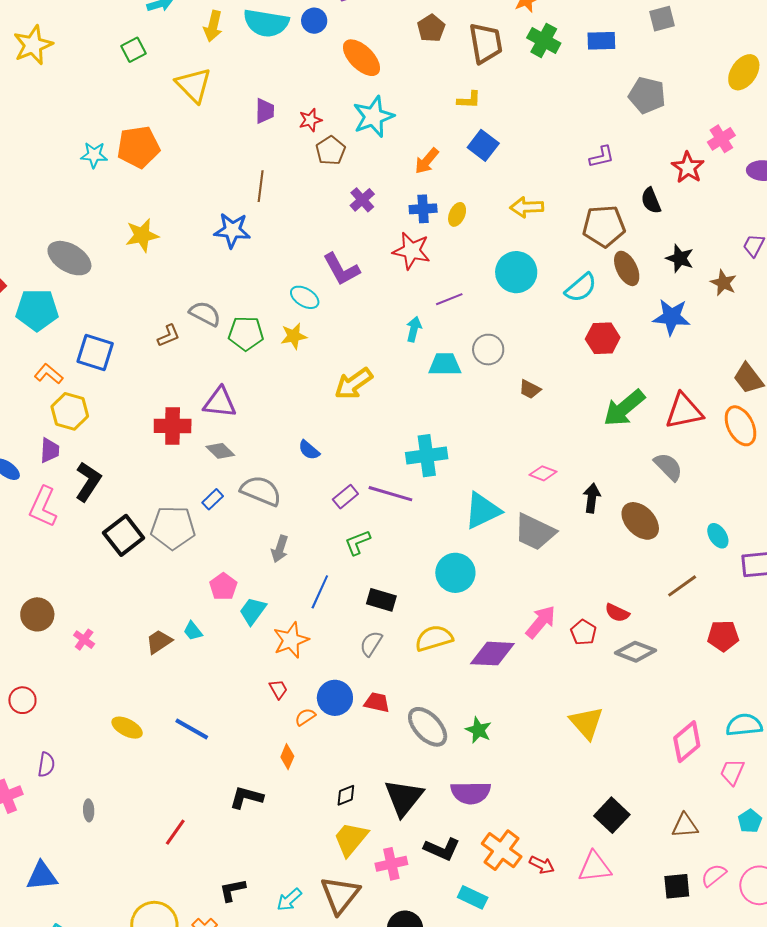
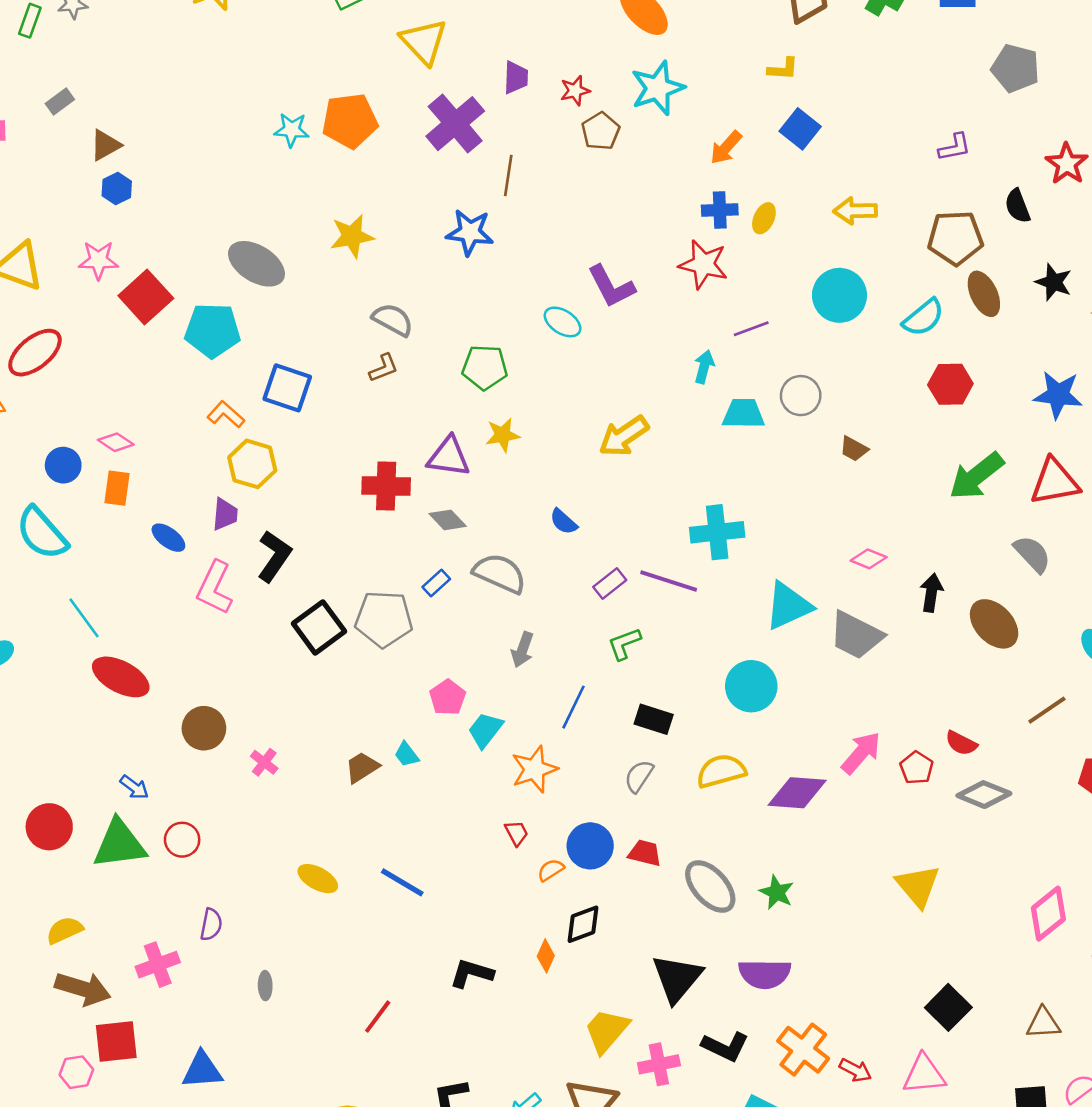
purple cross: (362, 200) -> (455, 124), moved, size x1.8
gray semicircle: (205, 314) -> (393, 320), moved
blue star: (672, 317) -> (1058, 395), moved
yellow star: (294, 336) -> (503, 435), moved
orange diamond: (287, 757) -> (546, 956), moved
black diamond: (346, 795) -> (583, 924), moved, size x1.4

